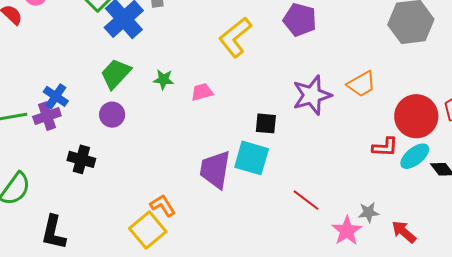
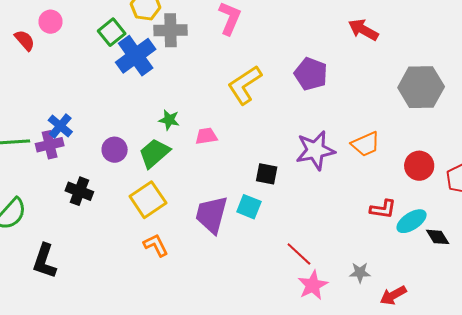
green trapezoid: (116, 74) -> (154, 153), moved
red circle: (416, 116) -> (419, 166), moved, size x0.7
cyan square: (252, 158) -> (249, 207), size x0.7
yellow square: (148, 230) -> (148, 200), moved
pink star: (347, 231) -> (313, 285), moved
red arrow: (404, 232) -> (393, 295), turned -76

